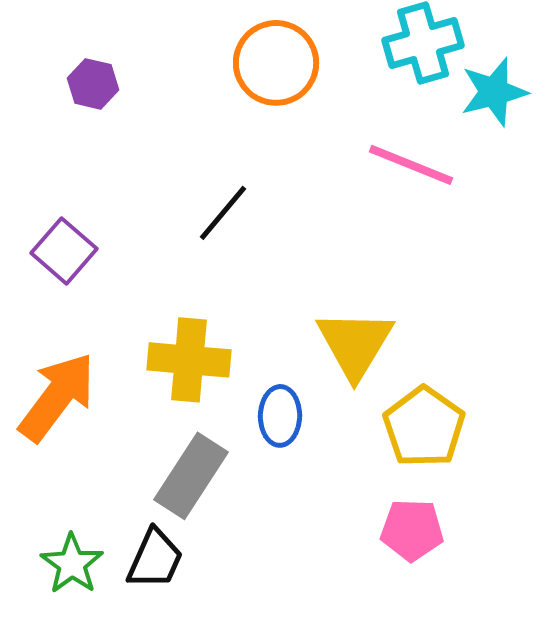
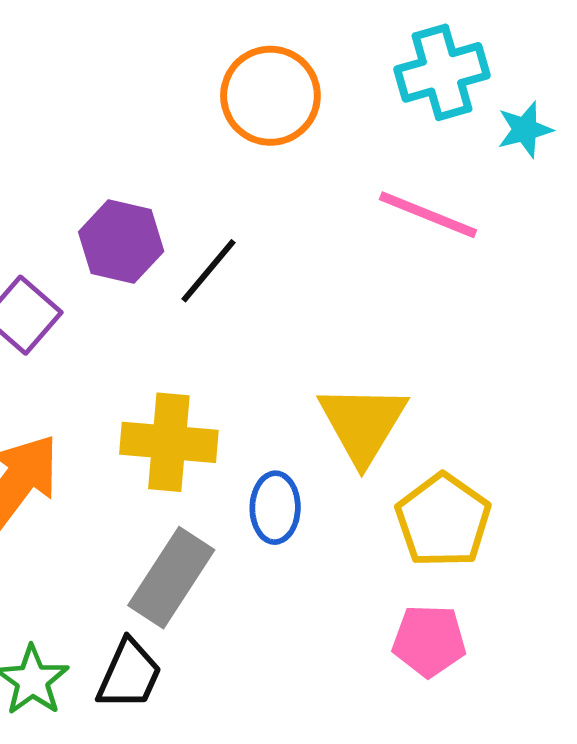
purple hexagon: (93, 84) -> (121, 242), moved, size x1.4
cyan star: (494, 92) -> (525, 130), size x0.7

